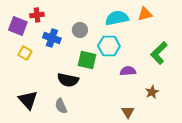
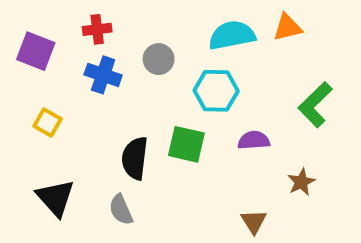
red cross: (37, 15) -> (97, 29), moved
yellow square: (25, 53) -> (48, 122), moved
green square: (87, 60) -> (186, 144), moved
black semicircle: (68, 80) -> (135, 158), turned 85

